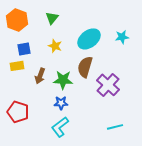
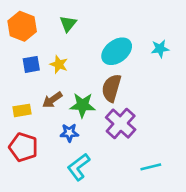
yellow star: (55, 46) -> (59, 64), moved
yellow rectangle: (17, 66) -> (22, 110), moved
brown arrow: (40, 76) -> (52, 100), turned 35
purple cross: (108, 85) -> (121, 124), moved
blue star: (61, 103) -> (69, 133), moved

